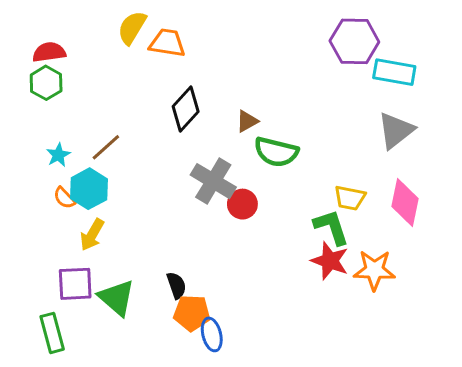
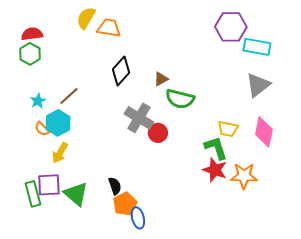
orange pentagon: (192, 313) -> (125, 204), turned -30
green rectangle: (52, 333) -> (33, 194), moved

